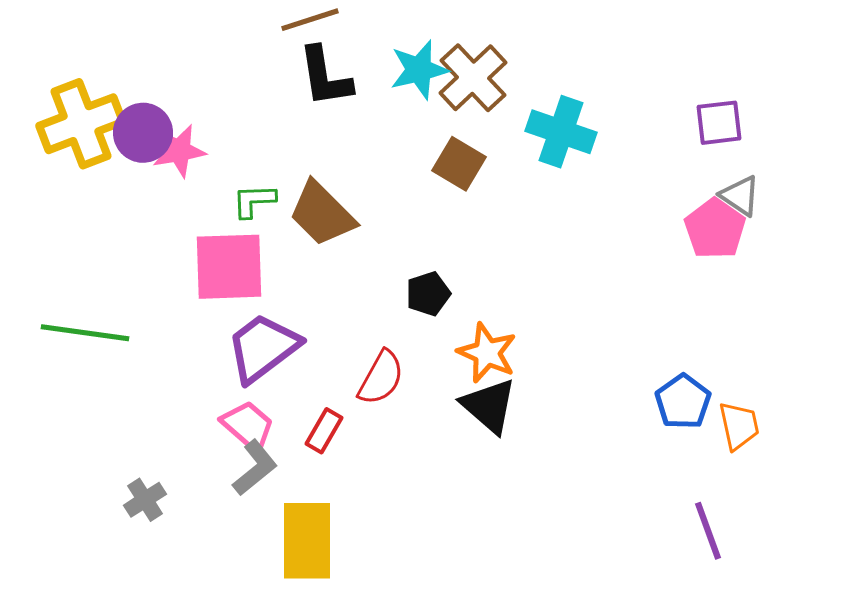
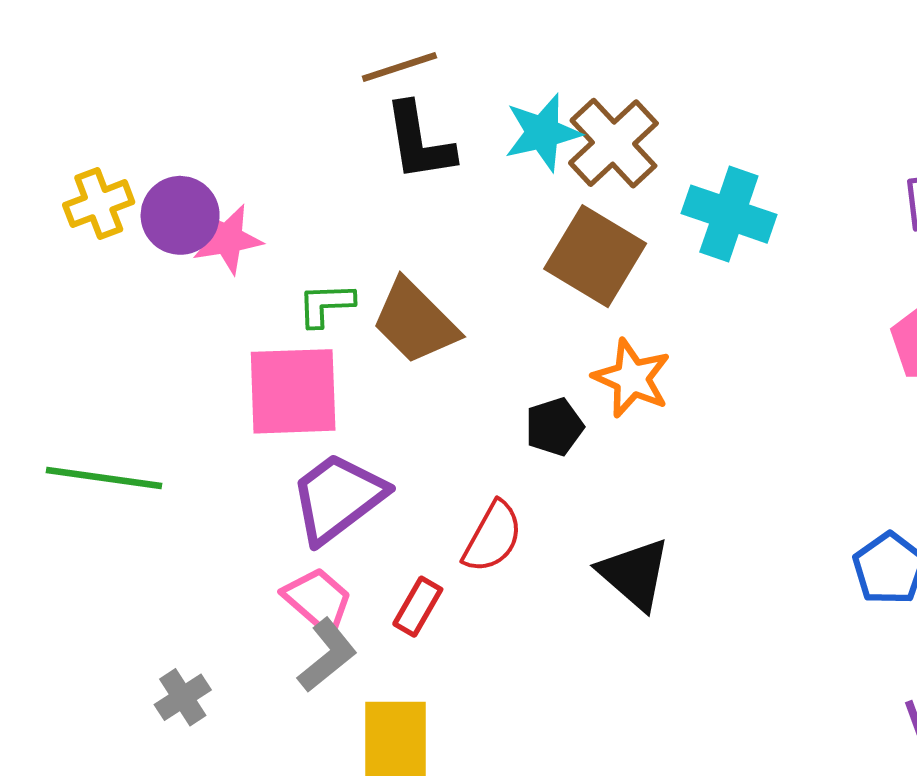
yellow cross: (81, 124) -> (99, 204), size x0.6
brown square: (459, 164) -> (595, 256), size x1.4
orange star: (487, 353) -> (632, 378), moved

